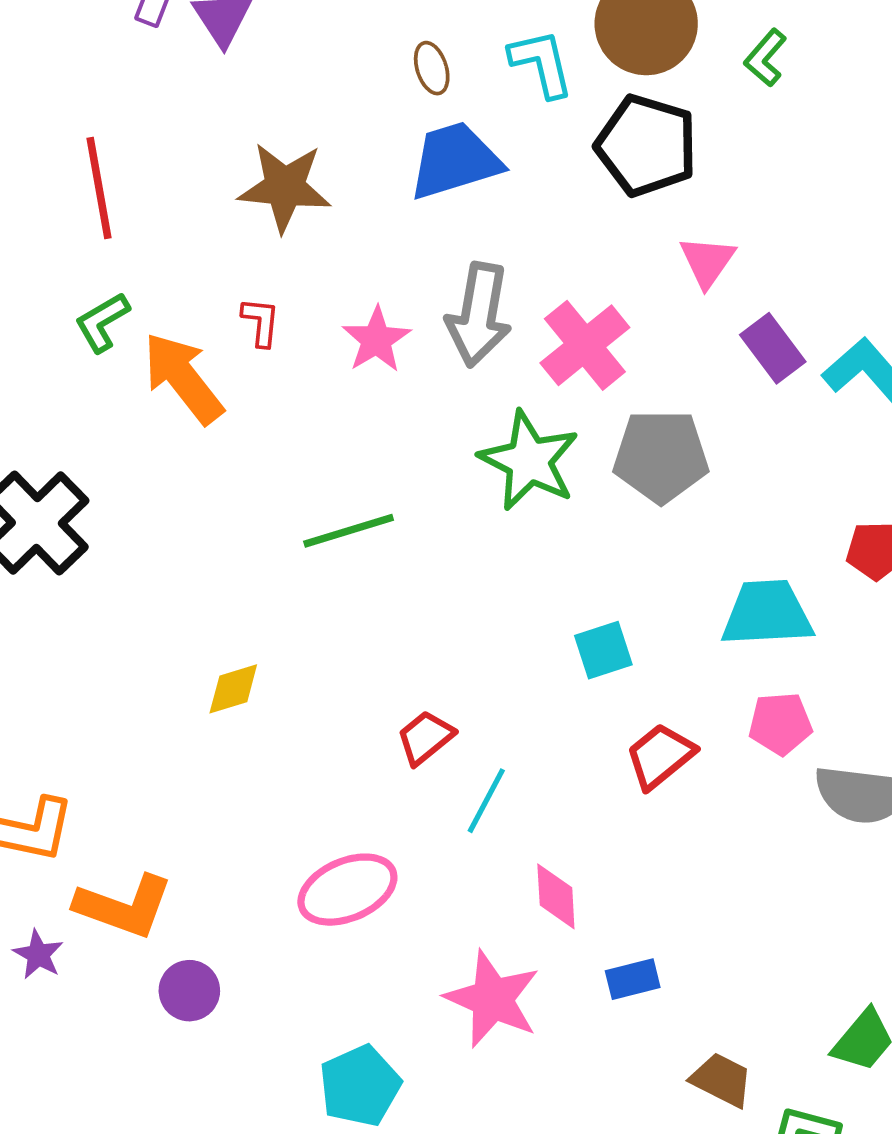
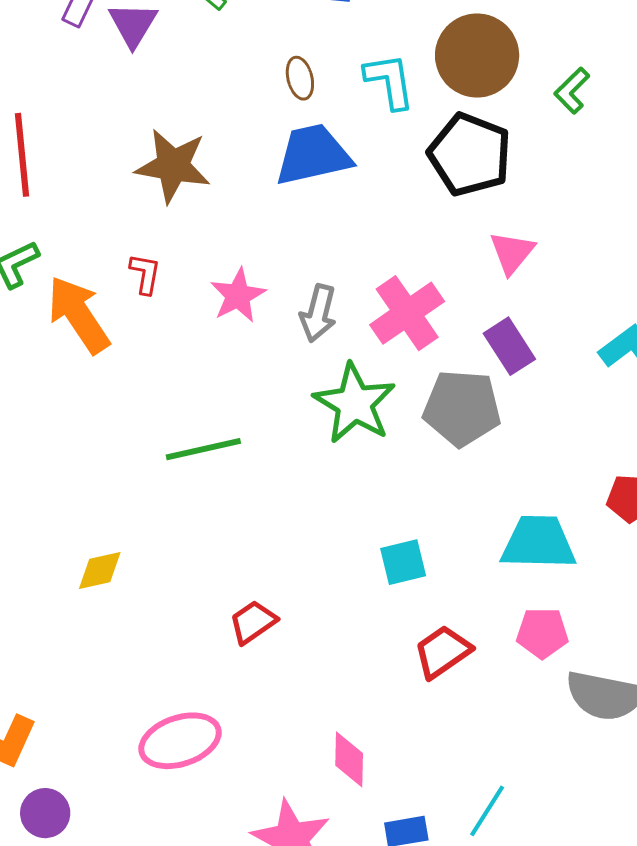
gray arrow: (479, 315) -> (318, 313), moved, size x0.7
purple rectangle: (773, 348) -> (509, 346), moved
cyan line: (486, 801) -> (487, 811), moved

